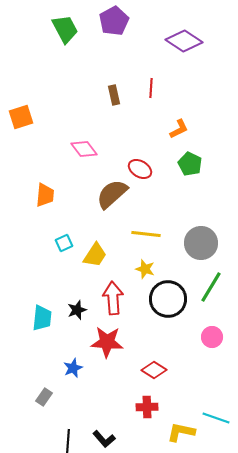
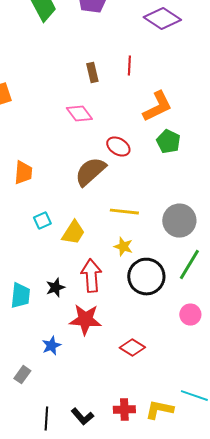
orange L-shape: (179, 129) -> (157, 107), size x1.6
pink diamond: (84, 149) -> (79, 114), moved
red cross: (147, 407) -> (124, 410), moved

